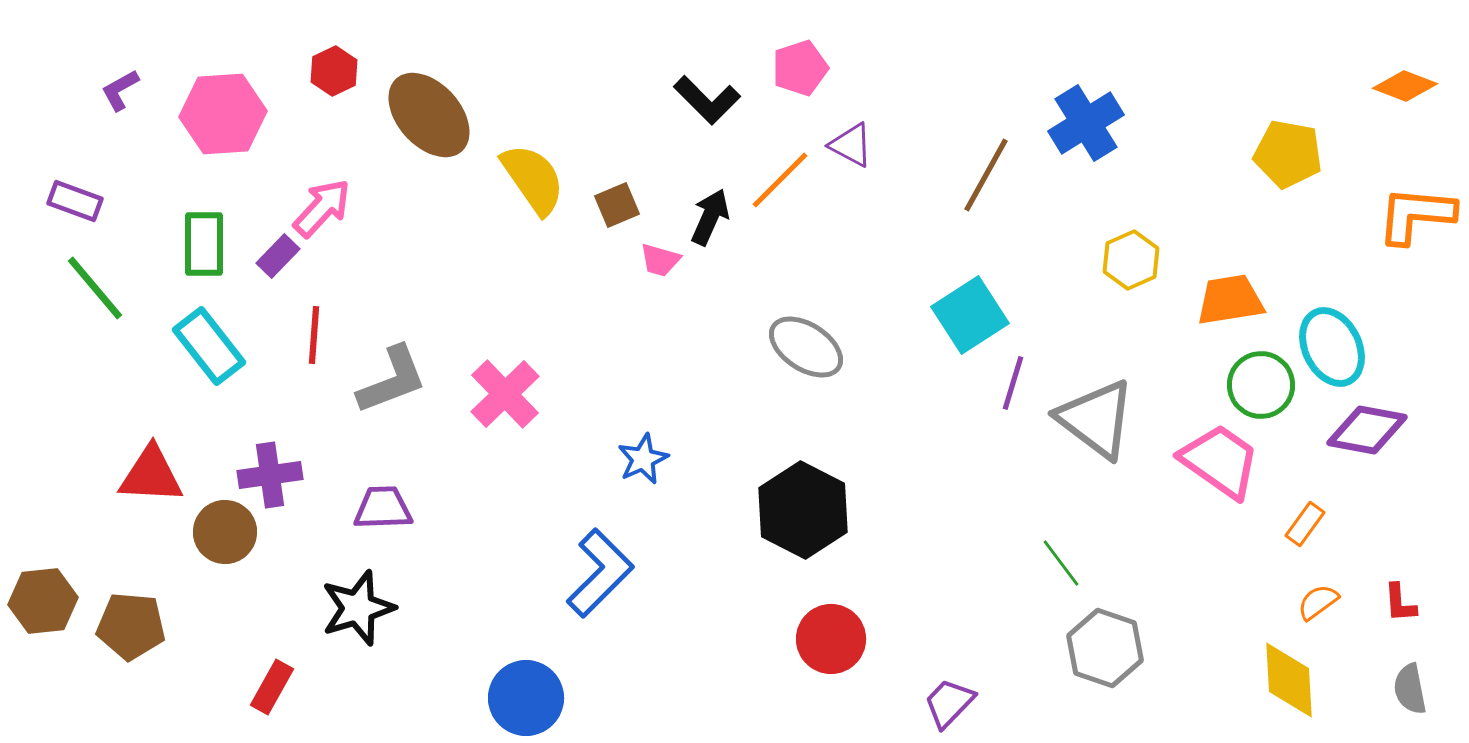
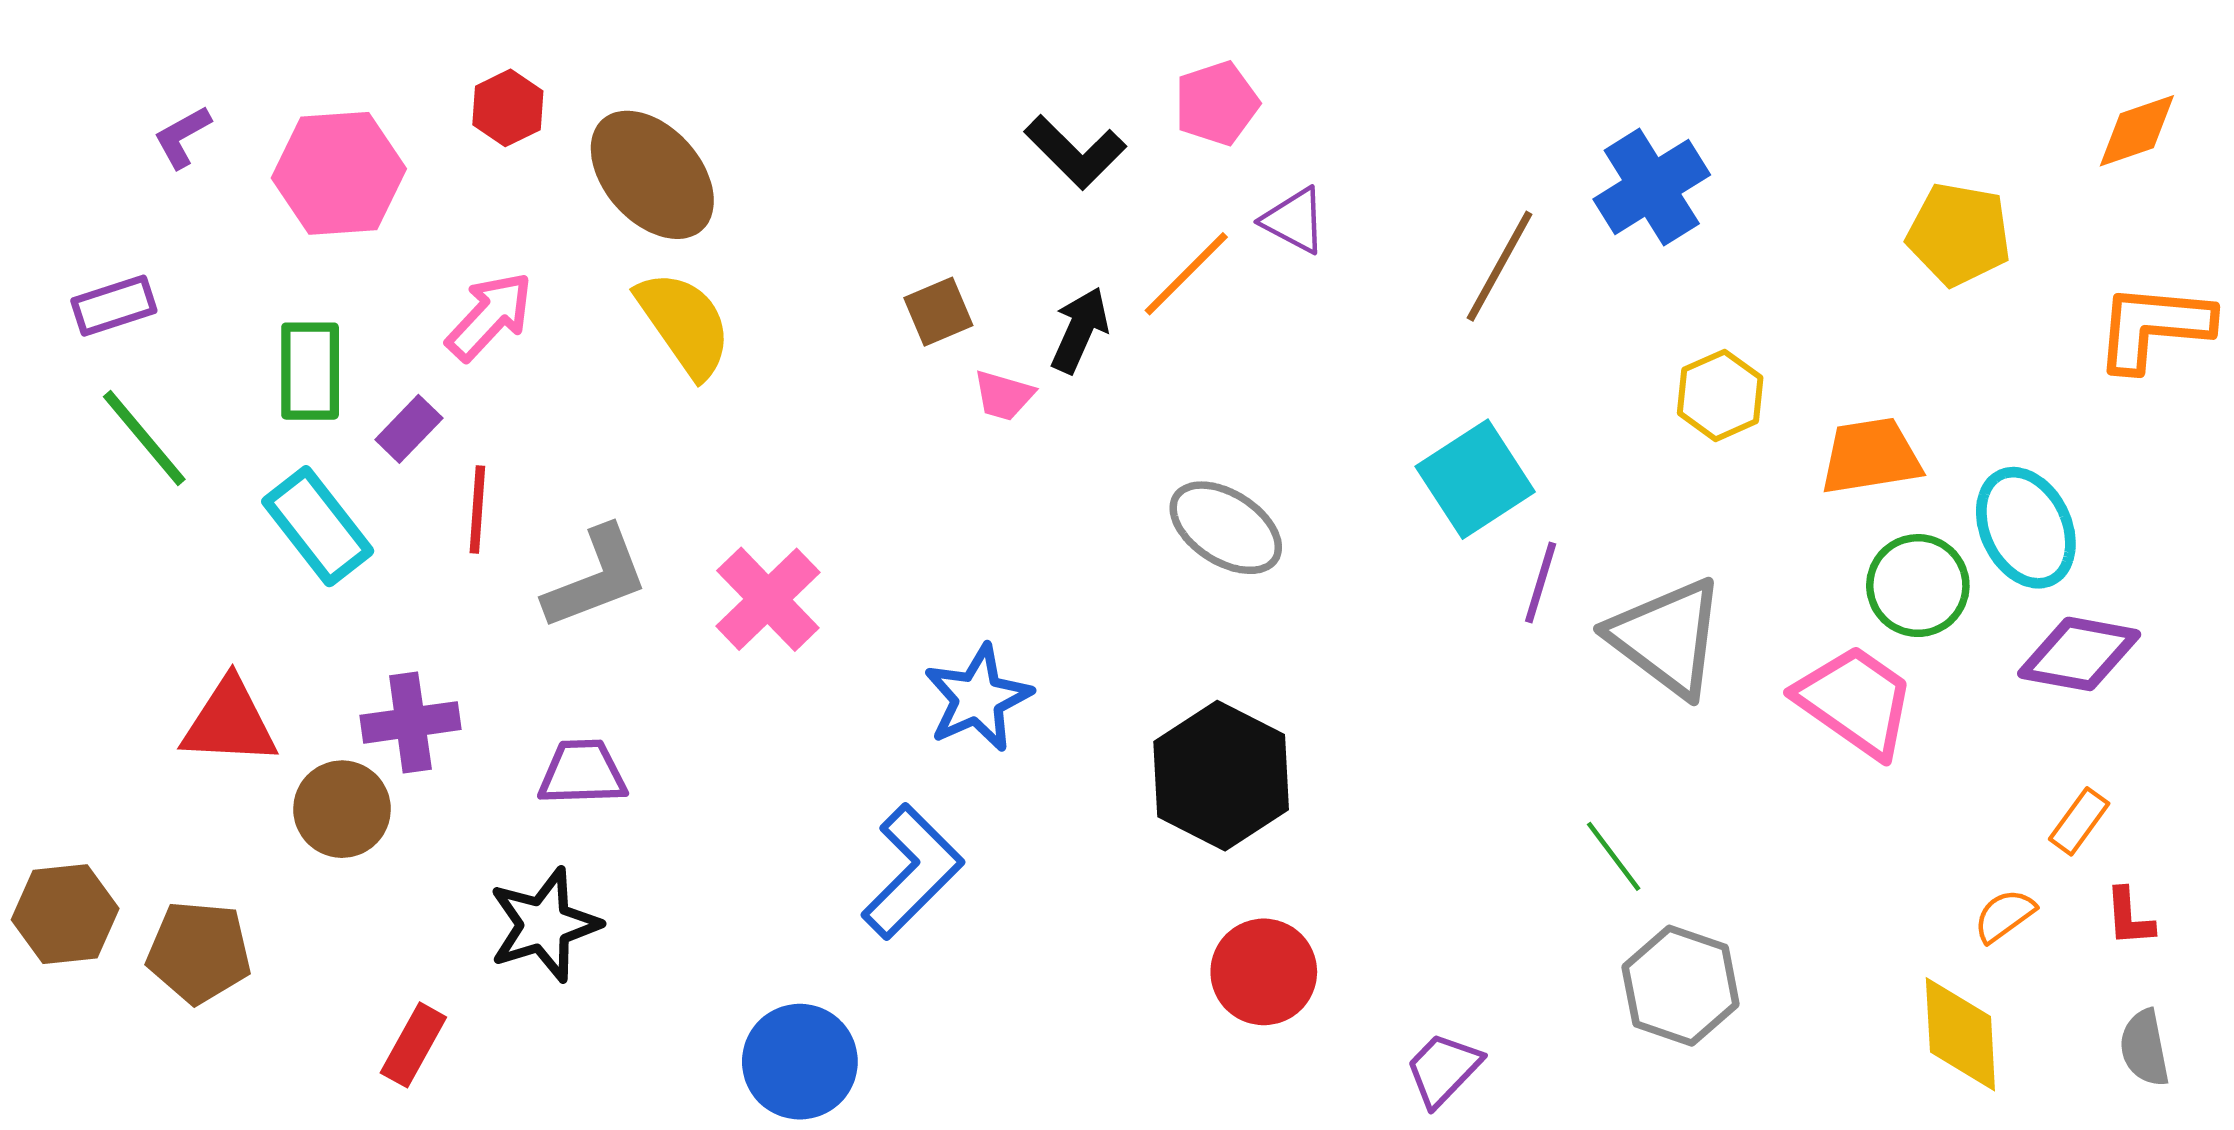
orange diamond: (1405, 86) -> (2137, 131), turned -40
yellow semicircle: (533, 179) -> (684, 324), moved
purple rectangle: (75, 201) -> (114, 306), turned -38
purple rectangle: (278, 256) -> (409, 429), moved
blue star: (643, 459) -> (978, 698), size x1.4
orange rectangle: (1305, 524) -> (2079, 821), moved

